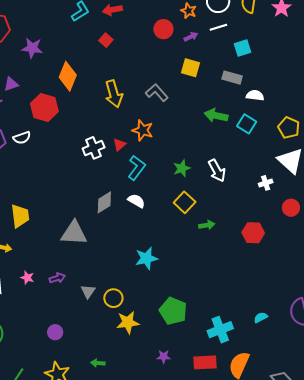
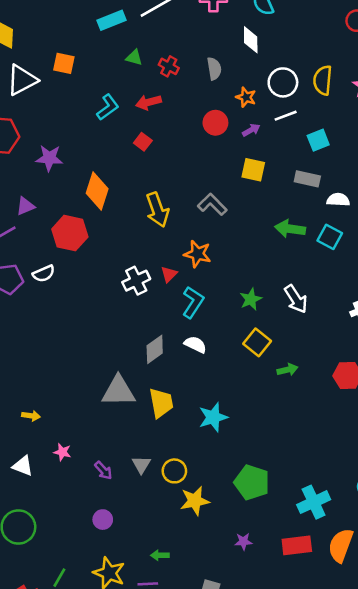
yellow trapezoid: (20, 216) -> (161, 403), moved
purple arrow: (57, 278) -> (103, 470), moved, turned 70

